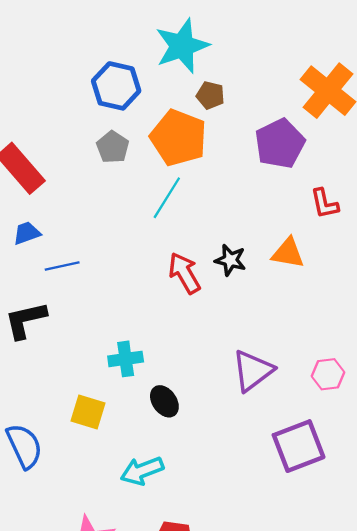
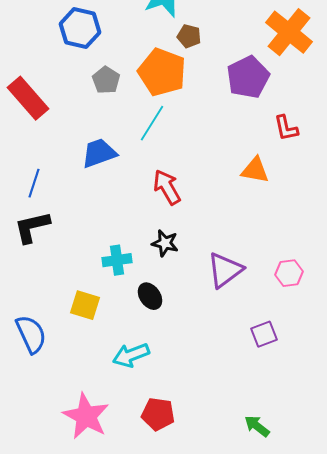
blue hexagon: (116, 86) -> (80, 28), moved
blue trapezoid: (27, 233) -> (99, 153), moved, size x1.5
black star: (230, 260) -> (165, 243), moved
blue line: (62, 266) -> (34, 183), moved, turned -60
purple square: (299, 446) -> (264, 334), size x0.6

